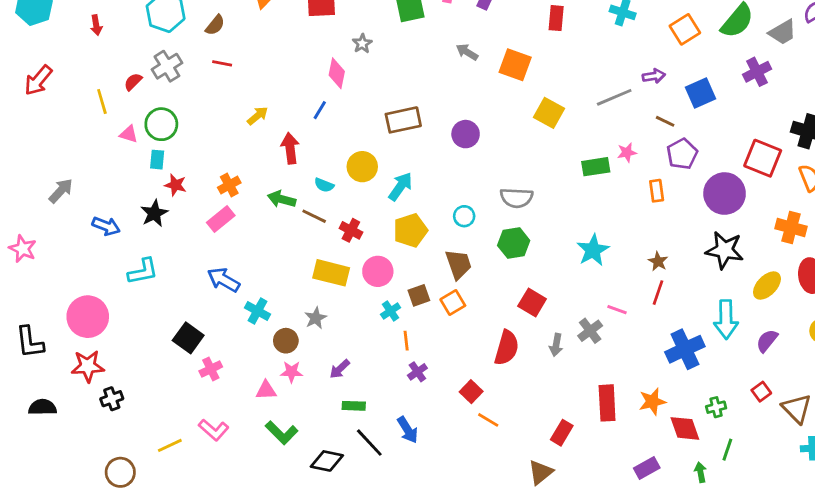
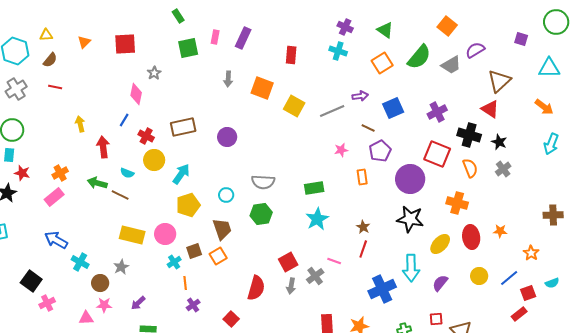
gray arrow: (467, 52) -> (228, 79), turned -119
purple cross: (757, 72) -> (437, 112), moved
yellow square: (549, 113) -> (294, 106), moved
yellow arrow: (258, 116) -> (80, 124), turned -63
green rectangle: (596, 167) -> (314, 188), moved
red cross: (351, 230) -> (146, 136), moved
red square: (532, 302) -> (288, 262), moved, turned 30
red square: (761, 392) -> (436, 319), turned 32

